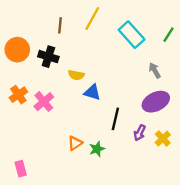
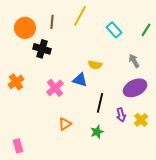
cyan rectangle: (132, 35) -> (114, 30), size x0.7
orange circle: (17, 50) -> (25, 28), moved
yellow semicircle: (76, 75) -> (95, 65), moved
pink cross: (44, 102) -> (55, 88), moved
purple arrow: (140, 133) -> (121, 115), turned -40
green star: (97, 149) -> (97, 132), moved

